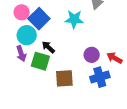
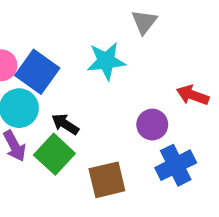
red arrow: (114, 58) -> (193, 95), moved
green square: (40, 61) -> (54, 154), turned 36

